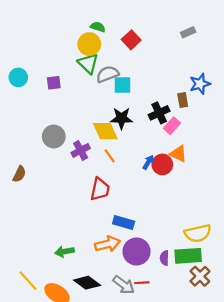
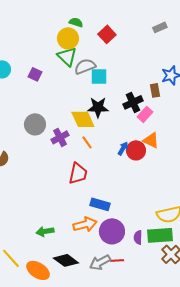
purple square: (54, 83) -> (35, 74), turned 32
gray arrow: (124, 285) -> (100, 262), turned 115

